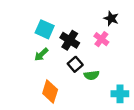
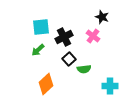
cyan square: (45, 29) -> (41, 27), turned -30
black cross: (70, 40) -> (64, 37), turned 30
orange diamond: (50, 92) -> (46, 84), turned 30

